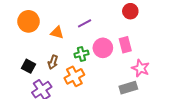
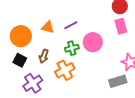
orange circle: (29, 21) -> (21, 36), moved
purple line: (85, 23) -> (71, 25), moved
pink rectangle: (125, 45) -> (121, 26), moved

